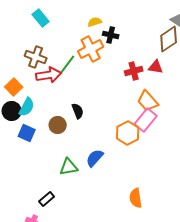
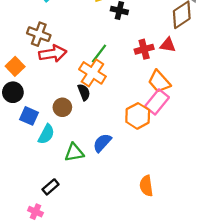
orange cross: (91, 49) -> (92, 73), moved, turned -30
green line: (68, 64) -> (99, 54), moved
cyan semicircle: (27, 107) -> (46, 134), moved

